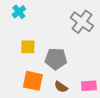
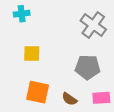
cyan cross: (19, 12) -> (22, 14), turned 32
gray pentagon: (56, 59) -> (88, 67), moved

